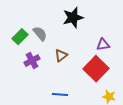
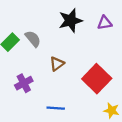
purple triangle: (103, 45) -> (105, 23), moved
purple cross: (32, 61) -> (24, 83), moved

